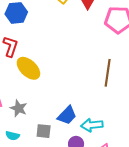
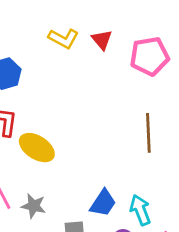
cyan arrow: (92, 125) -> (140, 210), turned 85

